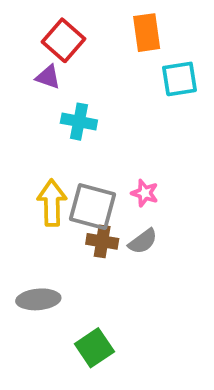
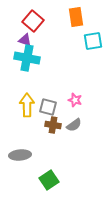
cyan cross: (79, 122) -> (27, 58), moved, size x1.4
gray square: (92, 207) -> (48, 107), size x0.7

